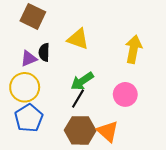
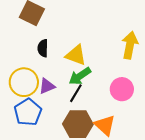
yellow triangle: (78, 39) -> (76, 55), moved
purple triangle: (29, 59) -> (47, 86), moved

